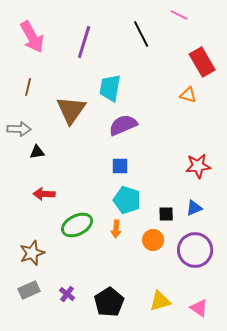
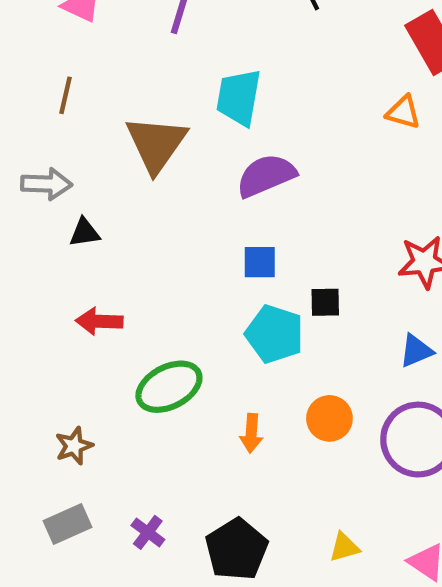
black square: (166, 214) -> (325, 302), moved
orange arrow: (116, 229) -> (251, 433), moved
brown star: (32, 253) -> (74, 446), size x0.7
yellow triangle: (160, 301) -> (344, 547), size x0.7

